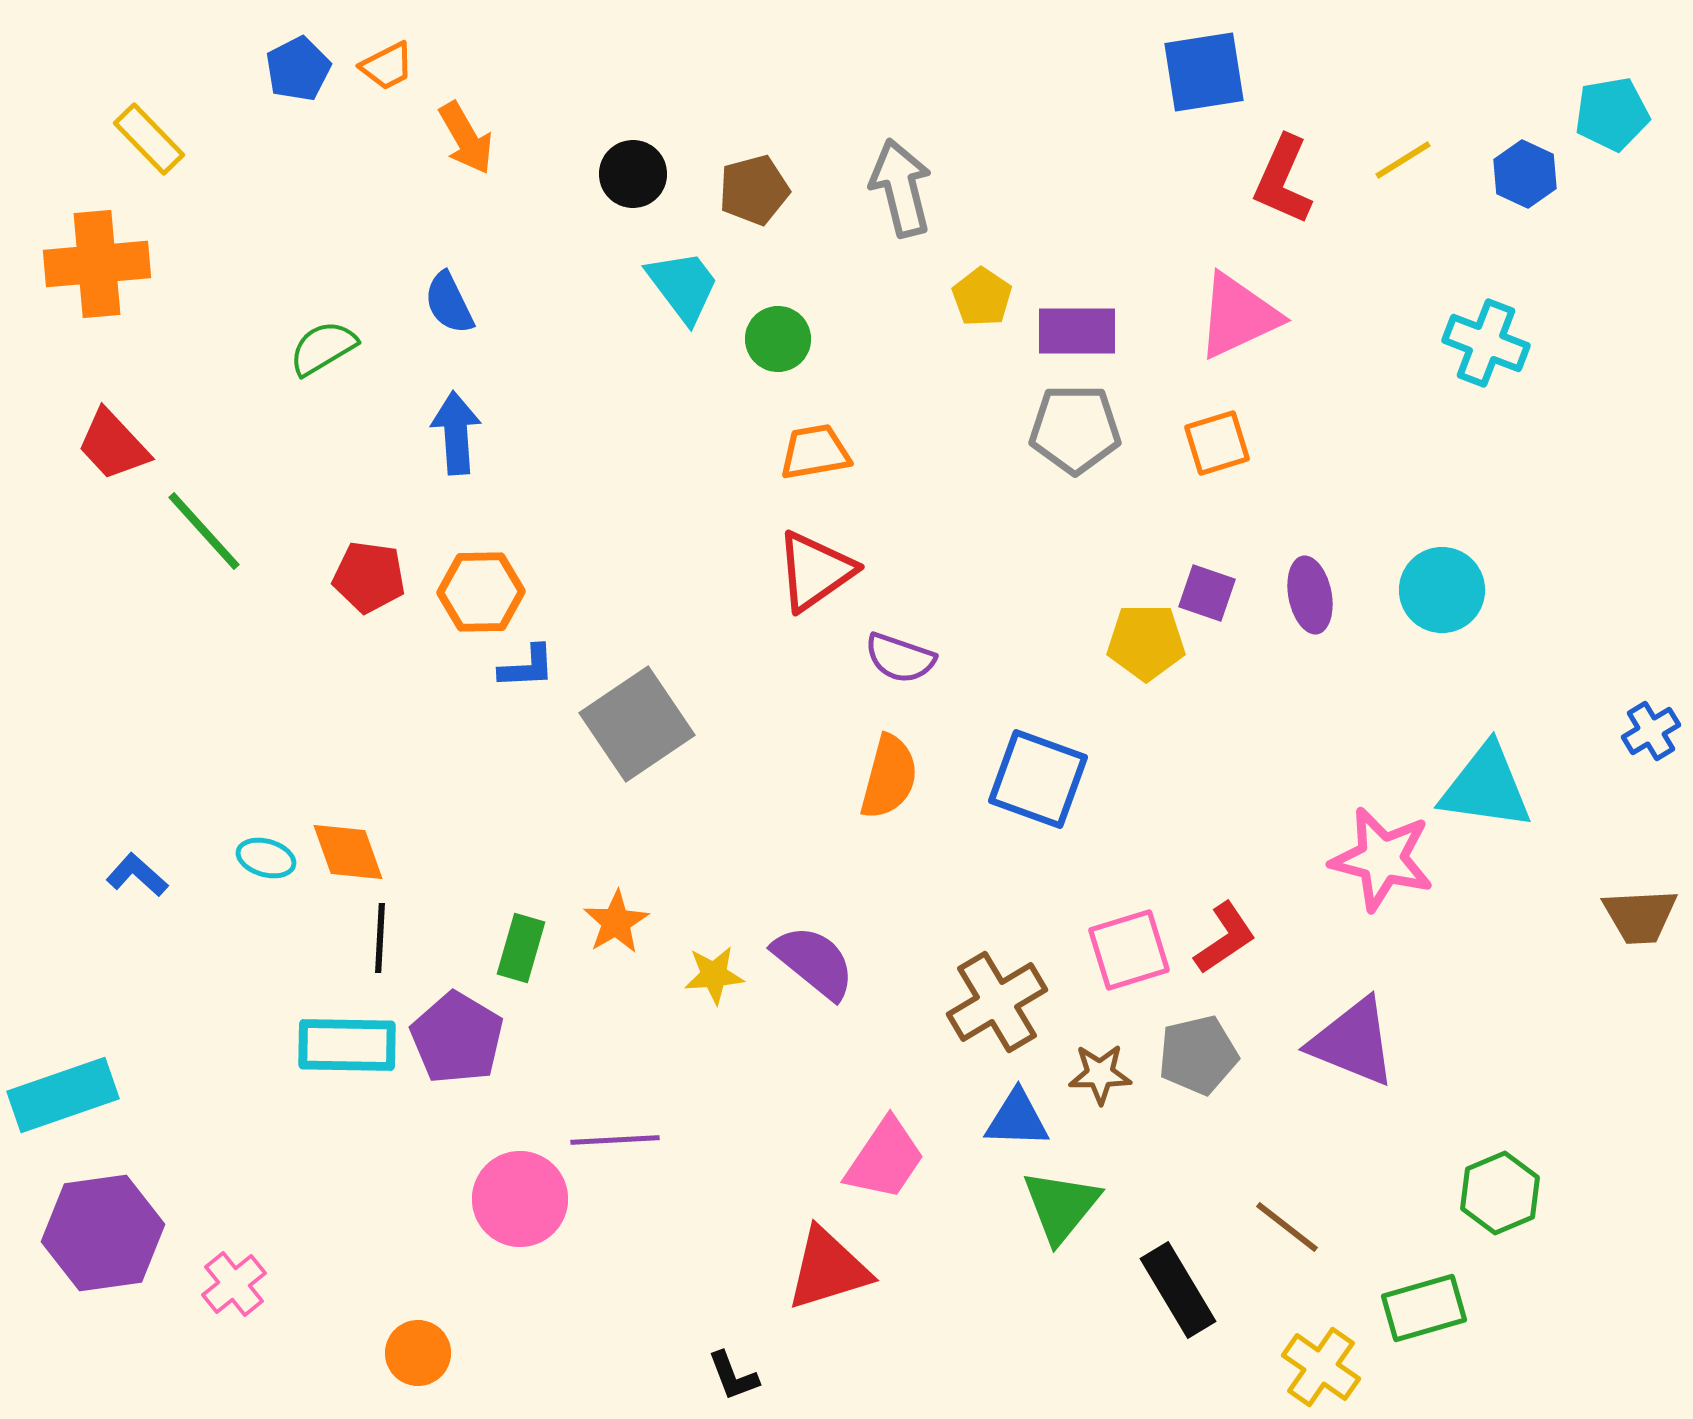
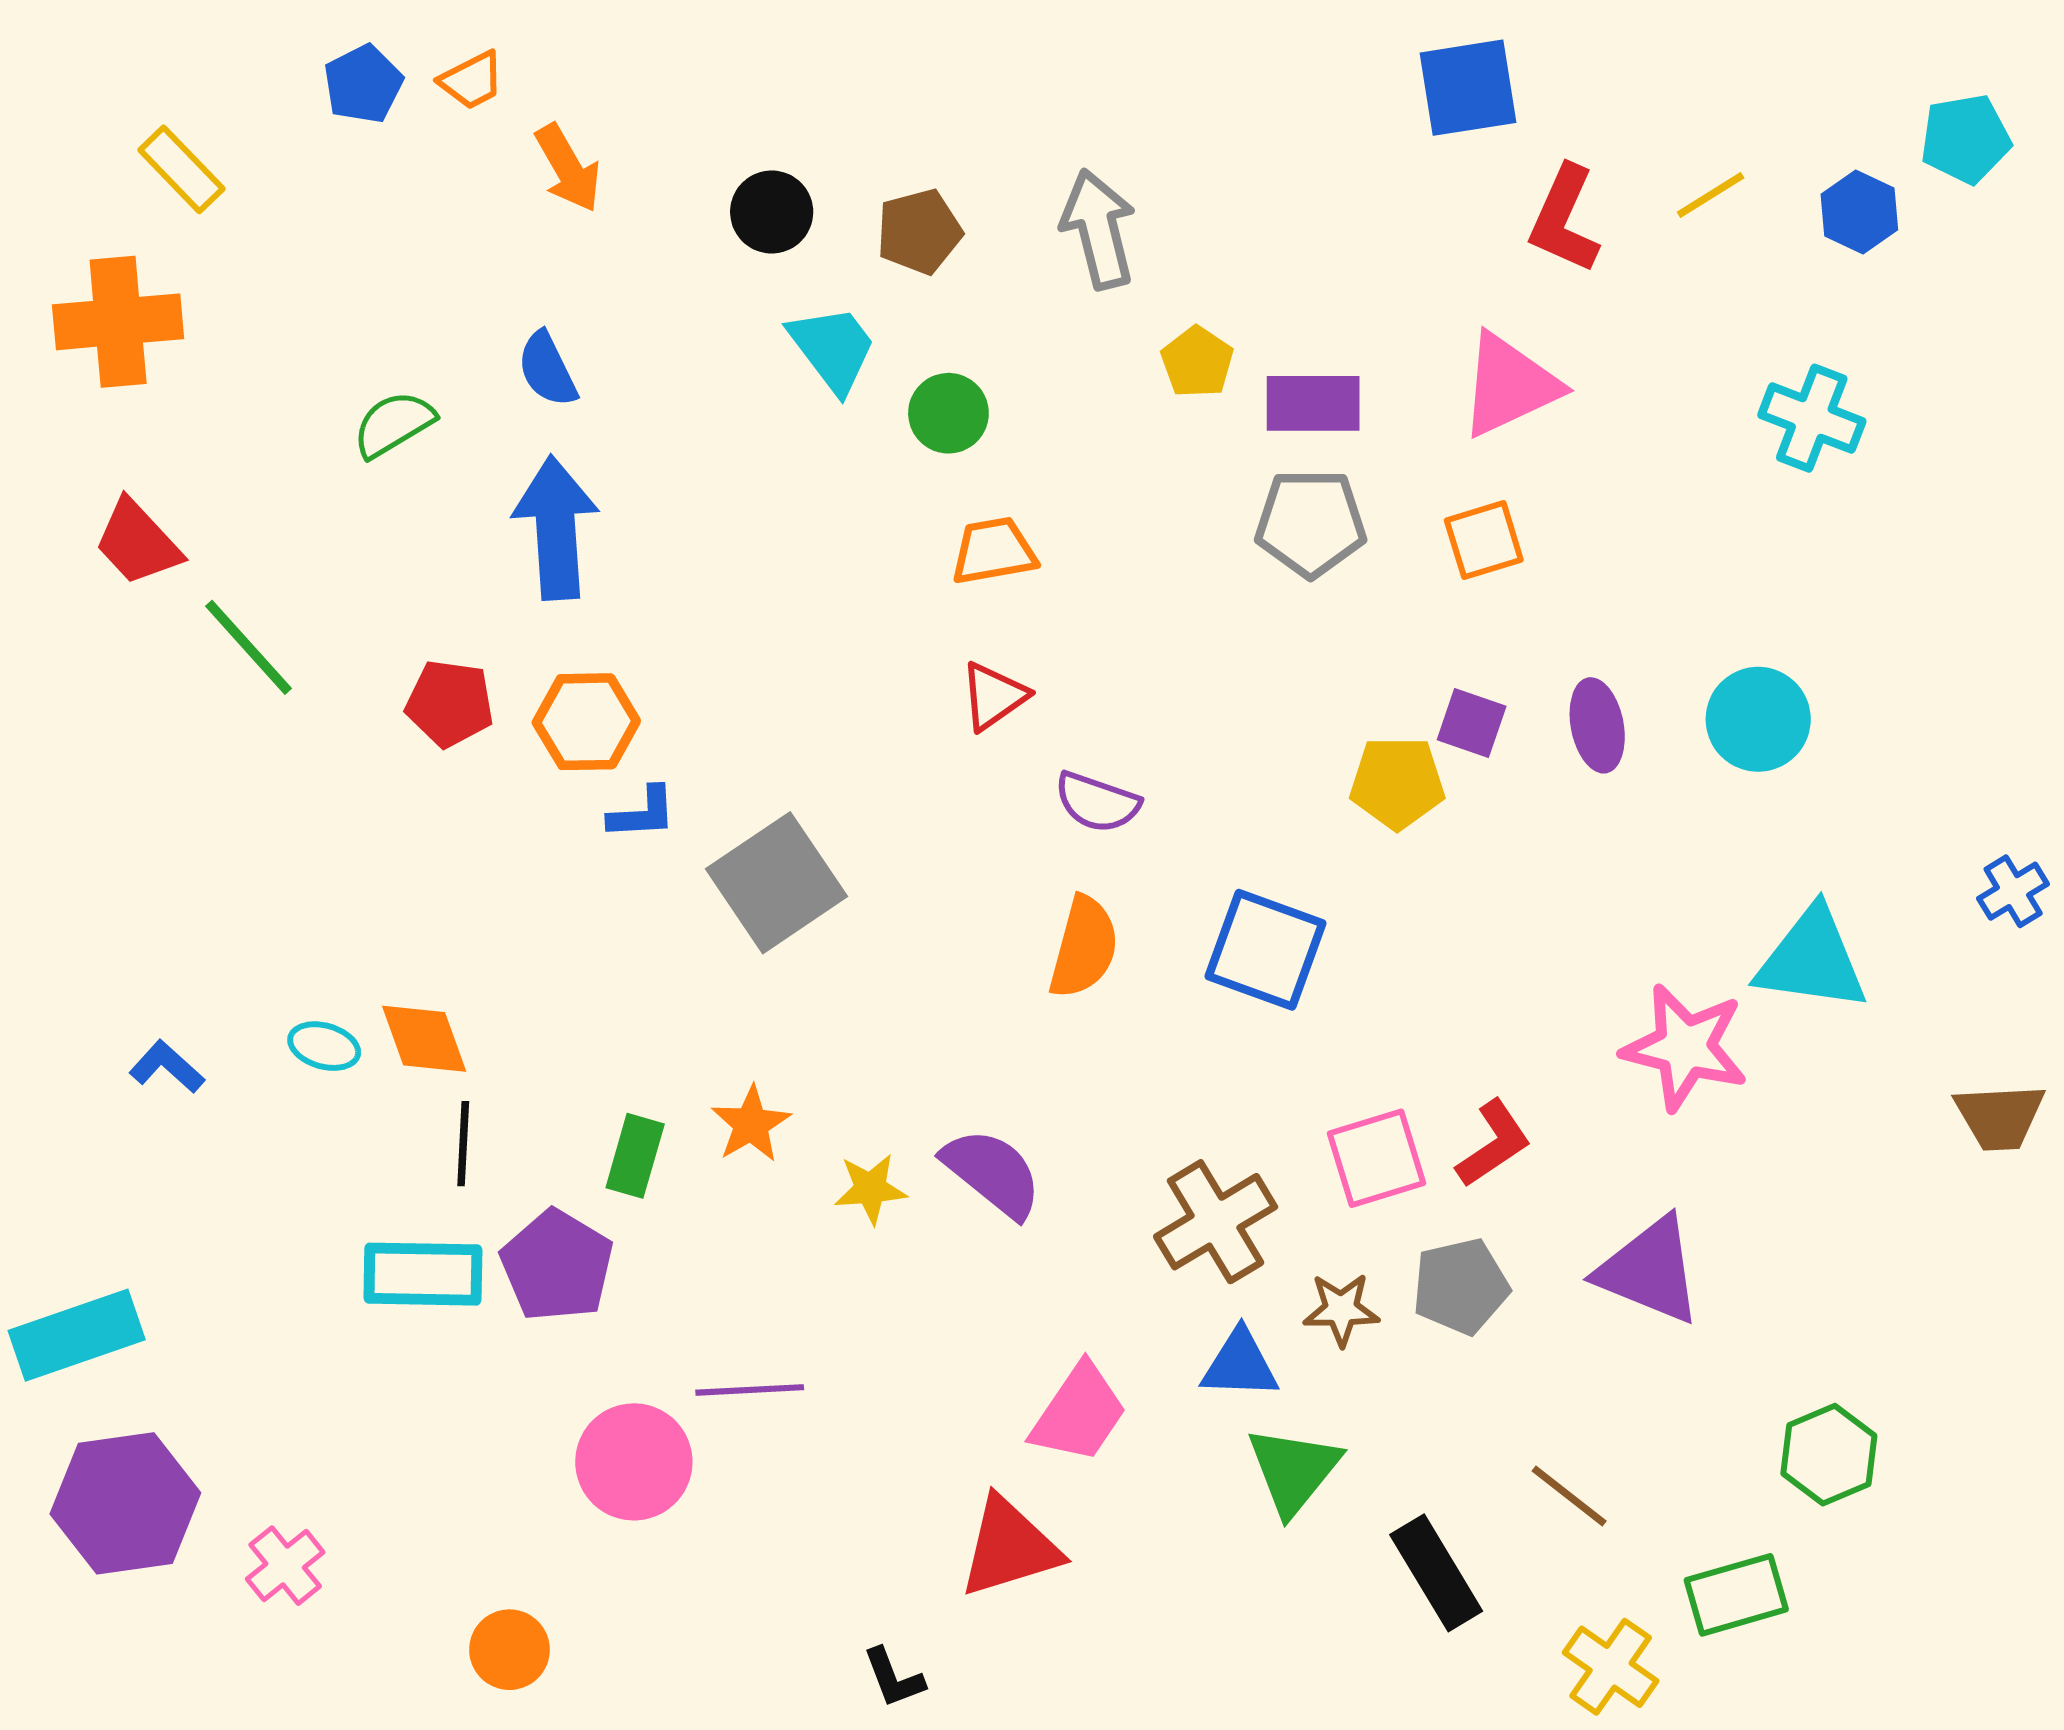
blue arrow: (456, 433) -> (556, 528), size x1.4
red triangle: (815, 571) -> (994, 696), size x0.7

